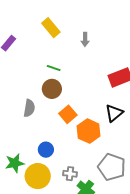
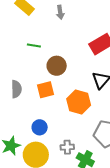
brown circle: (52, 89) -> (57, 66), moved
orange square: (68, 114) -> (45, 90), moved, turned 36

